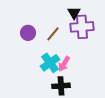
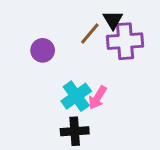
brown line: (53, 34) -> (90, 34), moved
black cross: (61, 86) -> (75, 131), moved

